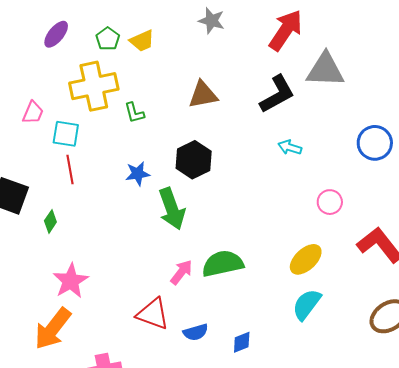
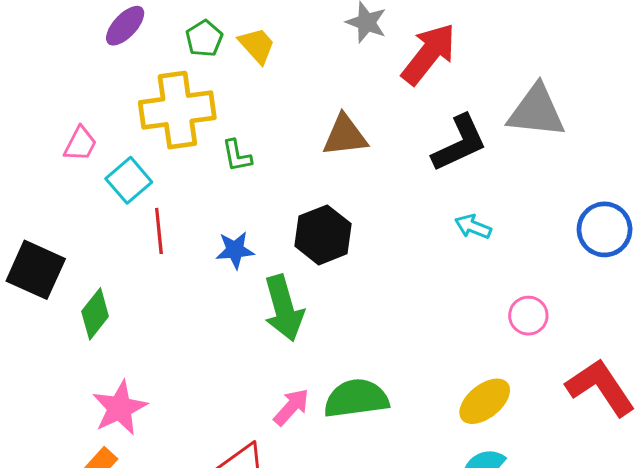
red arrow: (286, 30) -> (429, 54), moved
yellow trapezoid: (142, 41) -> (257, 45), turned -112
cyan square: (66, 134) -> (129, 180), turned 36
red line: (70, 170) -> (159, 231), moved
green diamond: (50, 221) -> (95, 314), size x1.4

